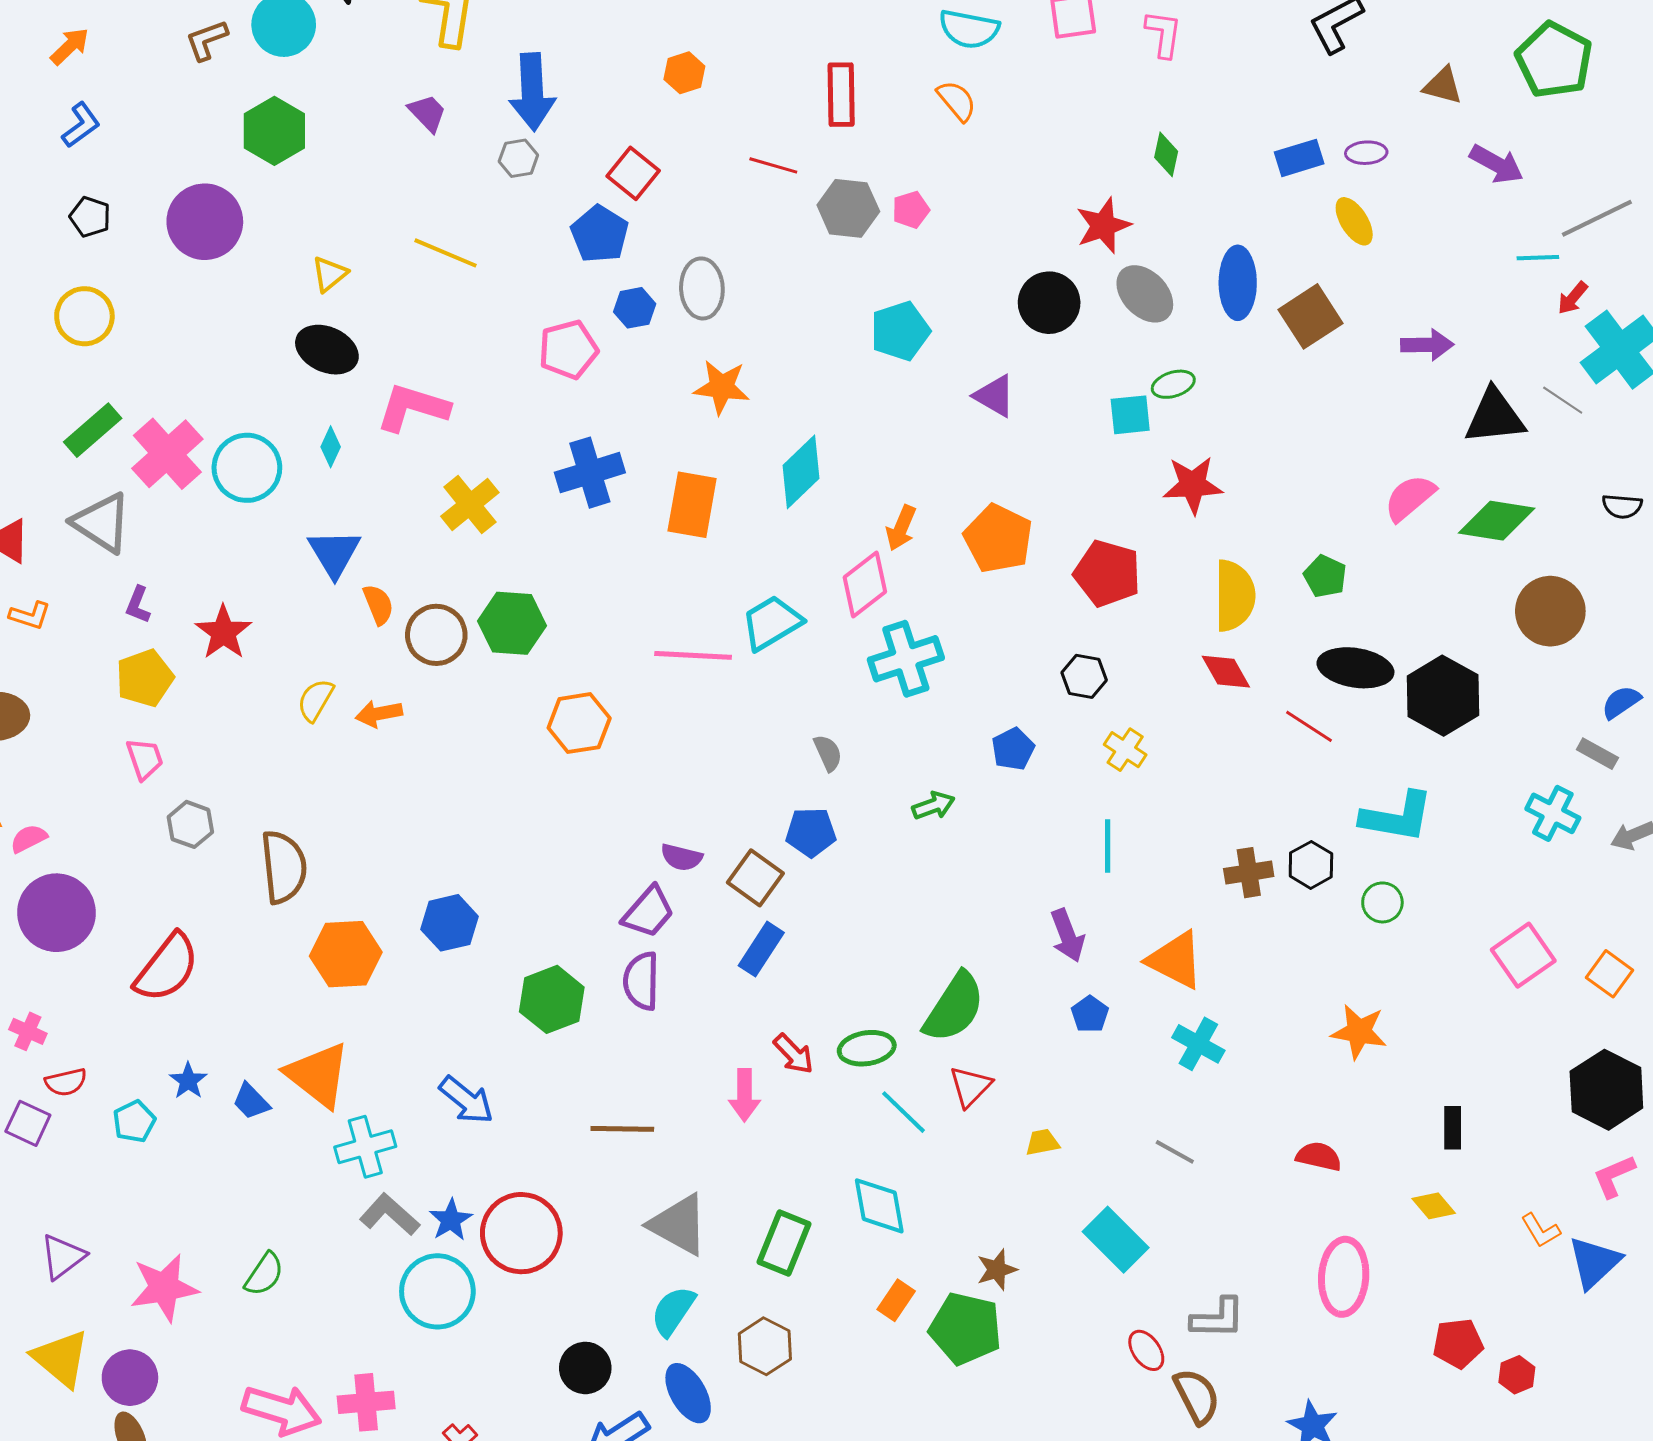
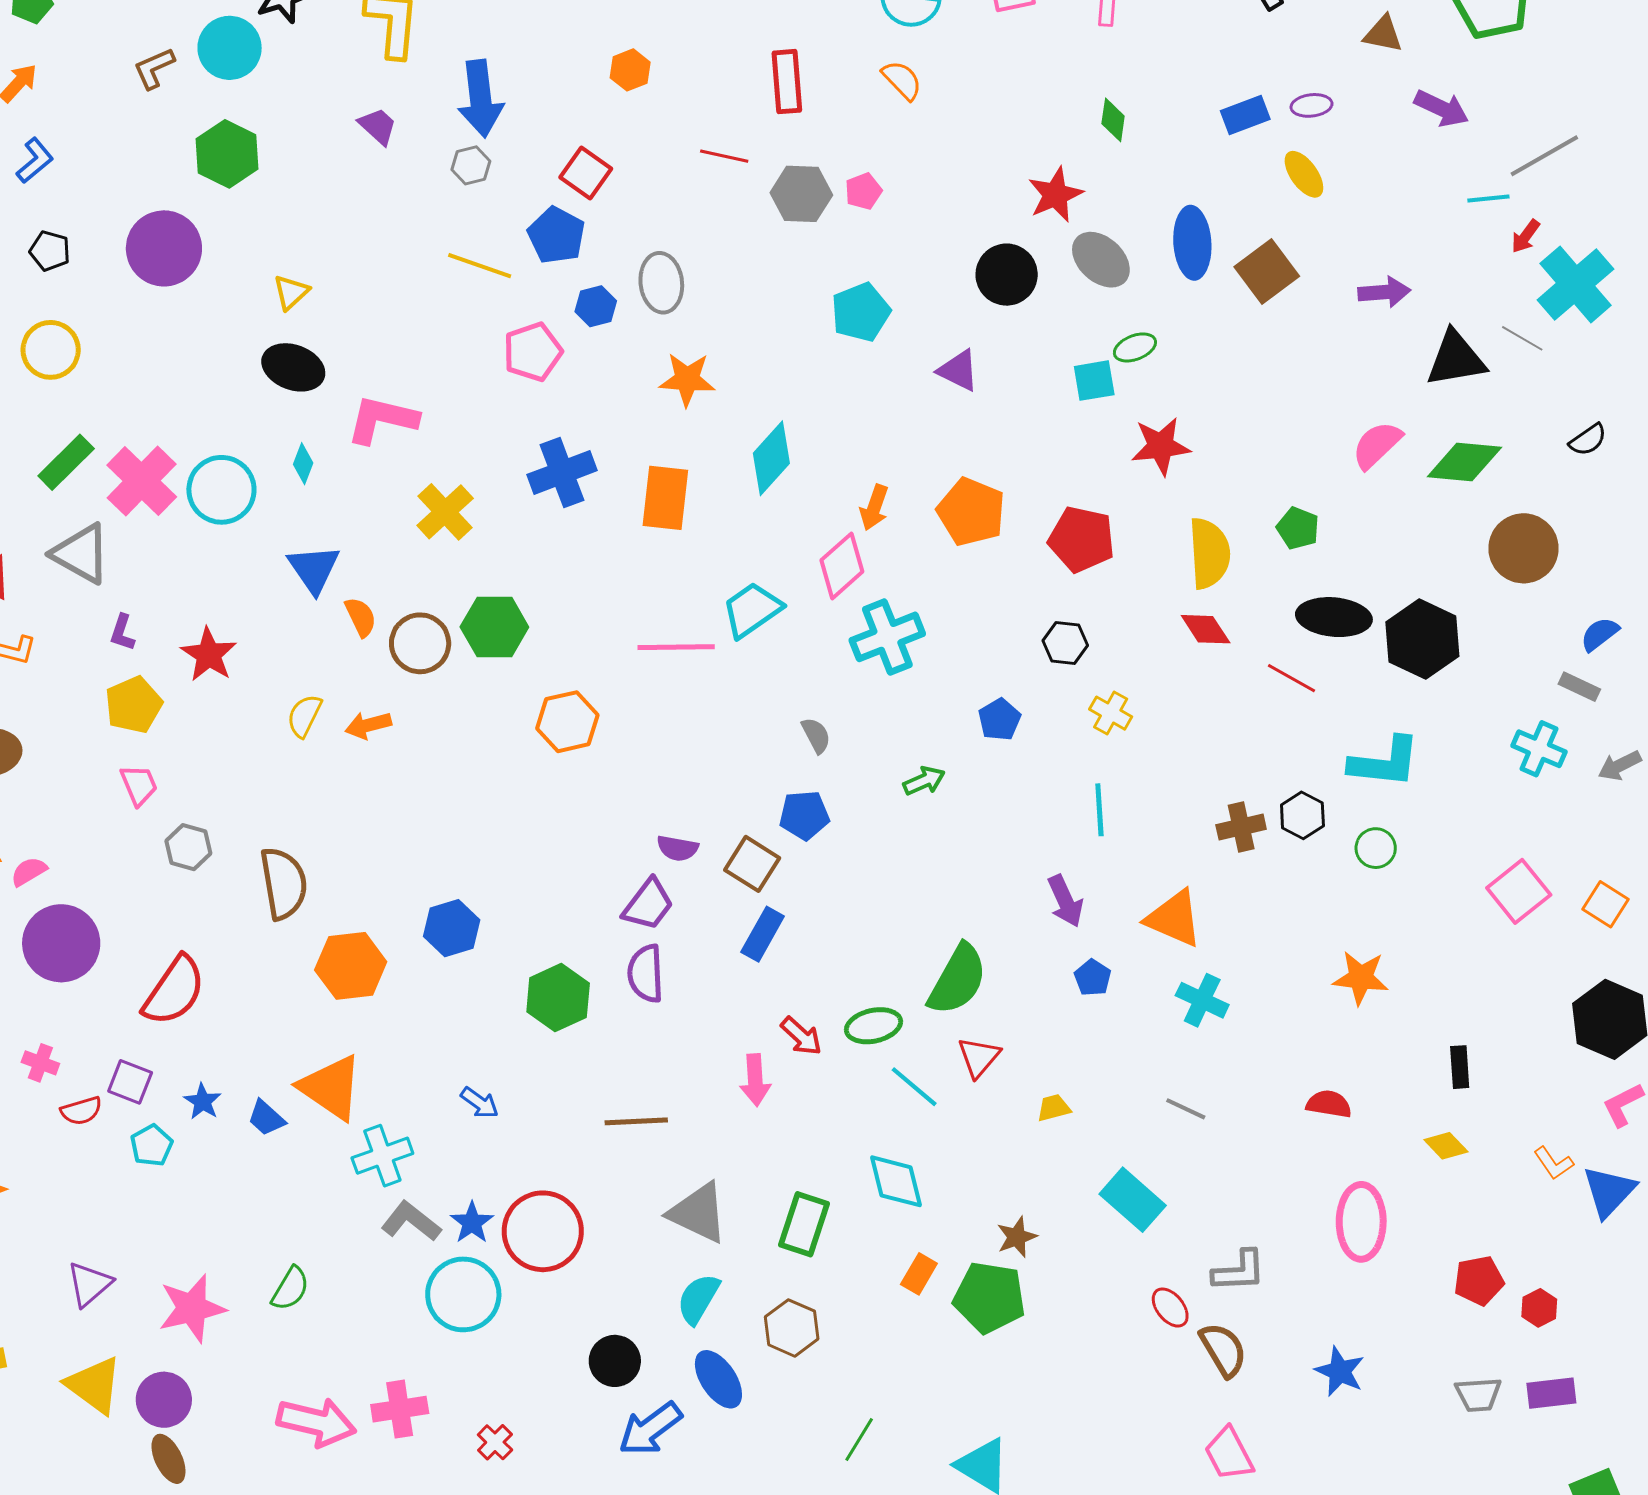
yellow line: (445, 253) -> (480, 266), moved
black semicircle: (1622, 506) -> (1588, 440), turned -36
blue arrow: (466, 1100) -> (480, 1103), size x0.7
purple square: (28, 1123) -> (130, 1082), moved

